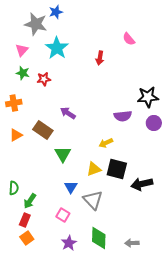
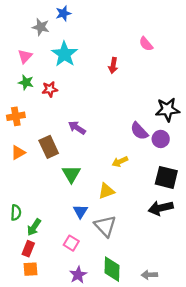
gray star: (36, 24) -> (41, 27), size x0.7
purple semicircle: (123, 116) -> (139, 131), turned 54
purple circle: (154, 123) -> (161, 139), moved
brown rectangle: (43, 130) -> (49, 147), turned 30
black square: (117, 169) -> (166, 177), moved
orange square: (27, 238) -> (31, 269), turned 32

